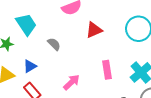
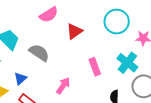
gray semicircle: (54, 44) -> (39, 53), size x1.5

